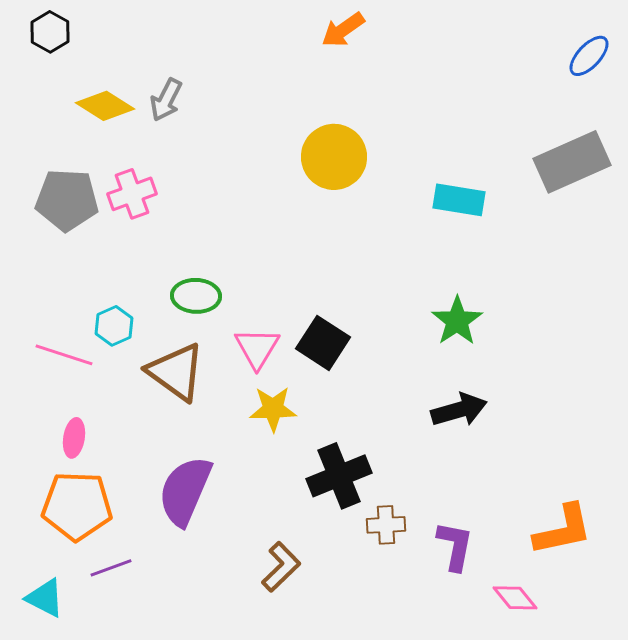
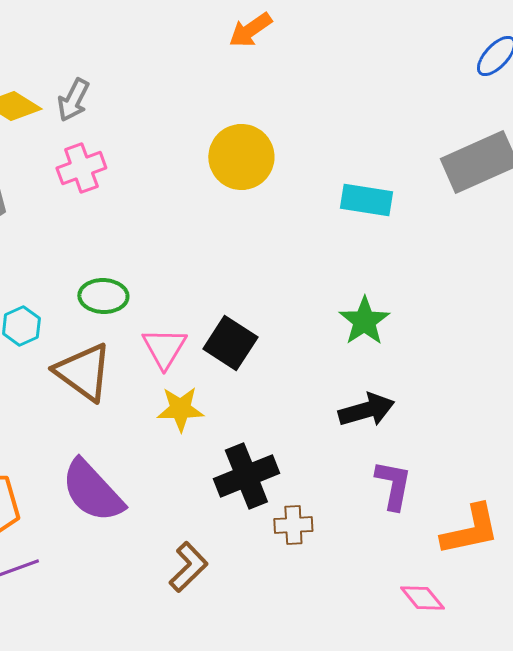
pink cross: (132, 194) -> (81, 168), moved
purple semicircle: (185, 491) -> (92, 491), turned -66
purple L-shape: (455, 546) -> (393, 485), moved

